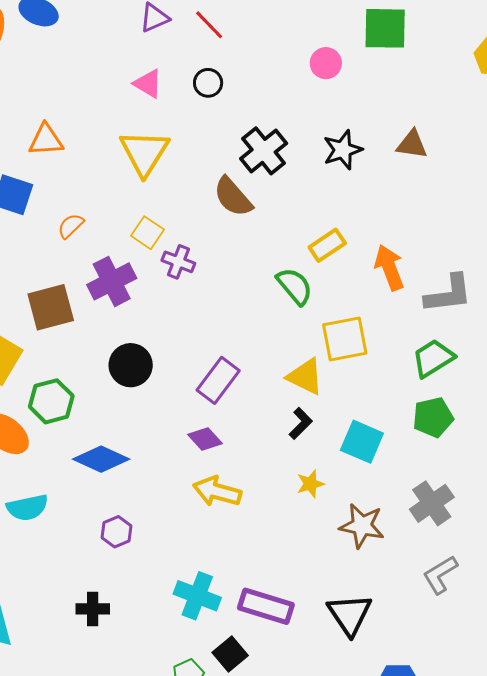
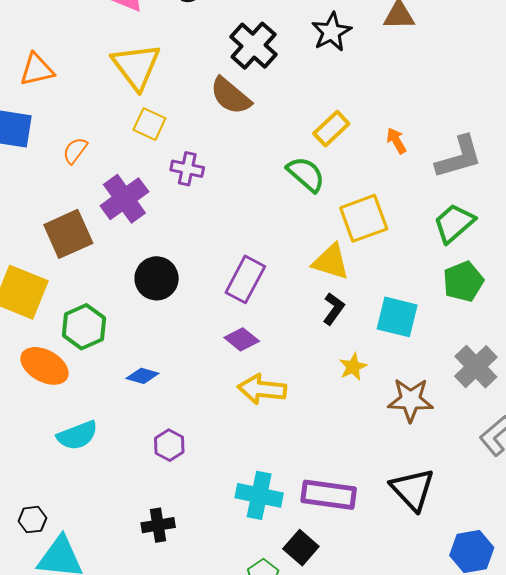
yellow square: (147, 233) -> (149, 124), moved
orange arrow: (389, 268) -> (396, 141), size x0.6
blue diamond: (101, 459) -> (142, 376), size x0.6

